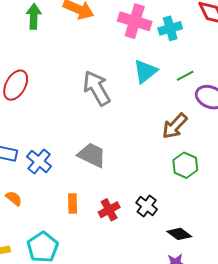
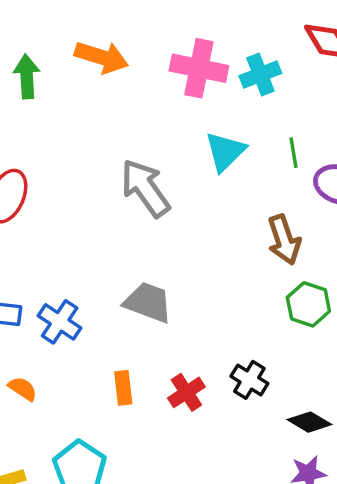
green line: (185, 76) -> (293, 153), turned -66
brown arrow: (175, 126) -> (284, 240), turned -56

